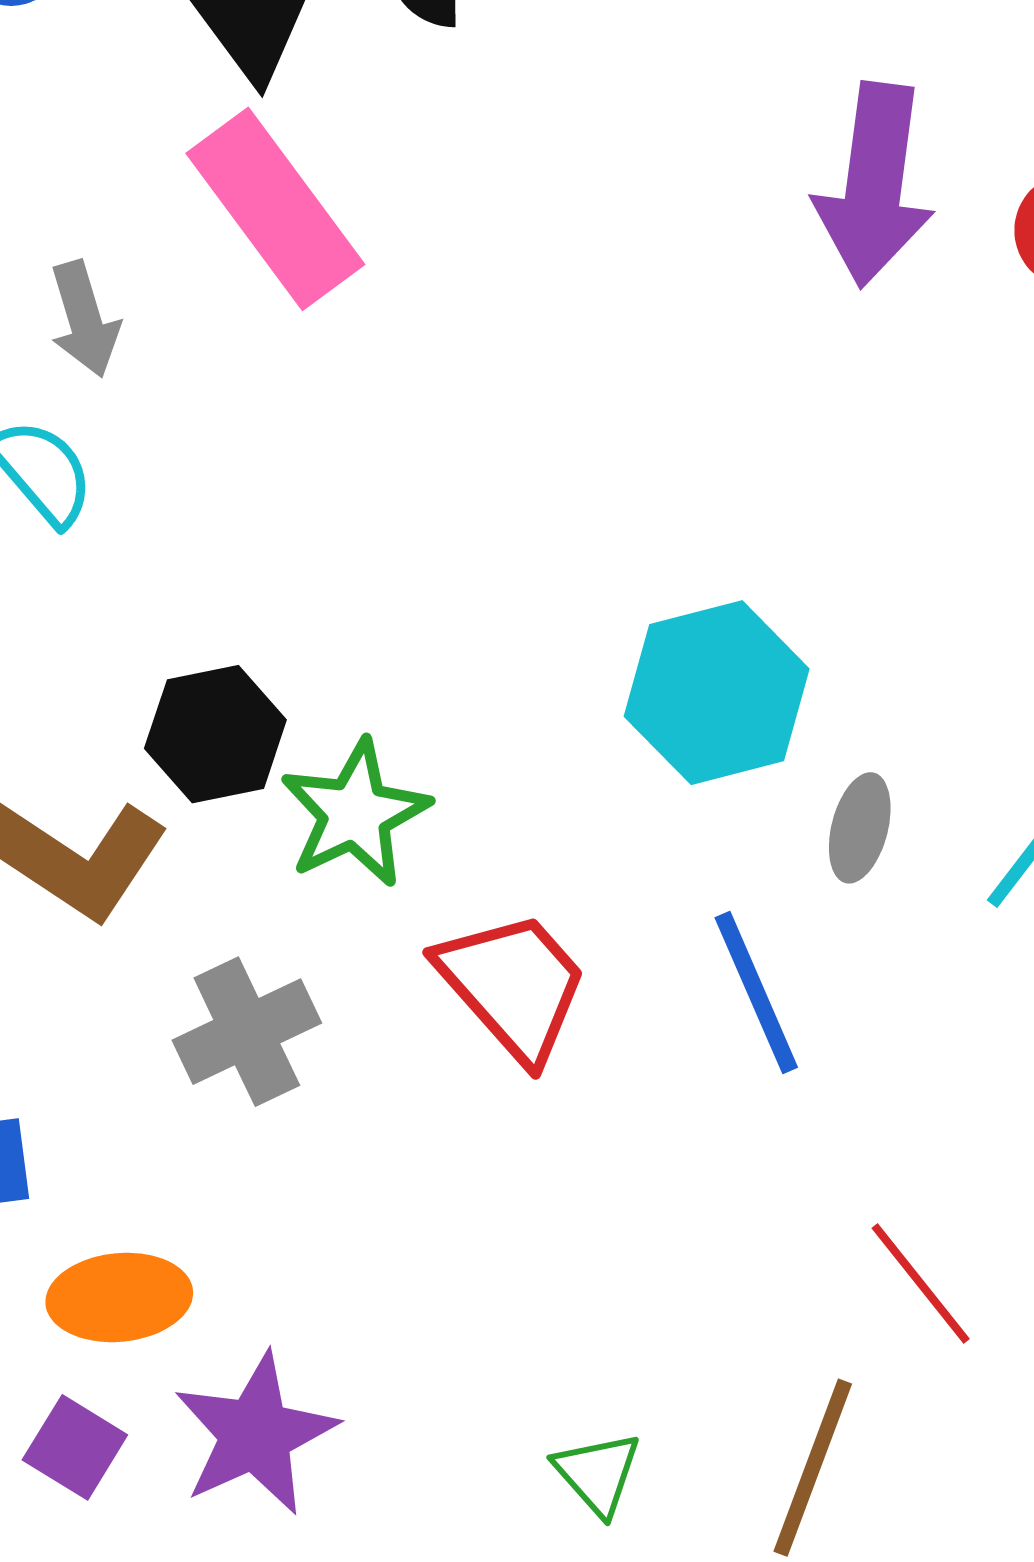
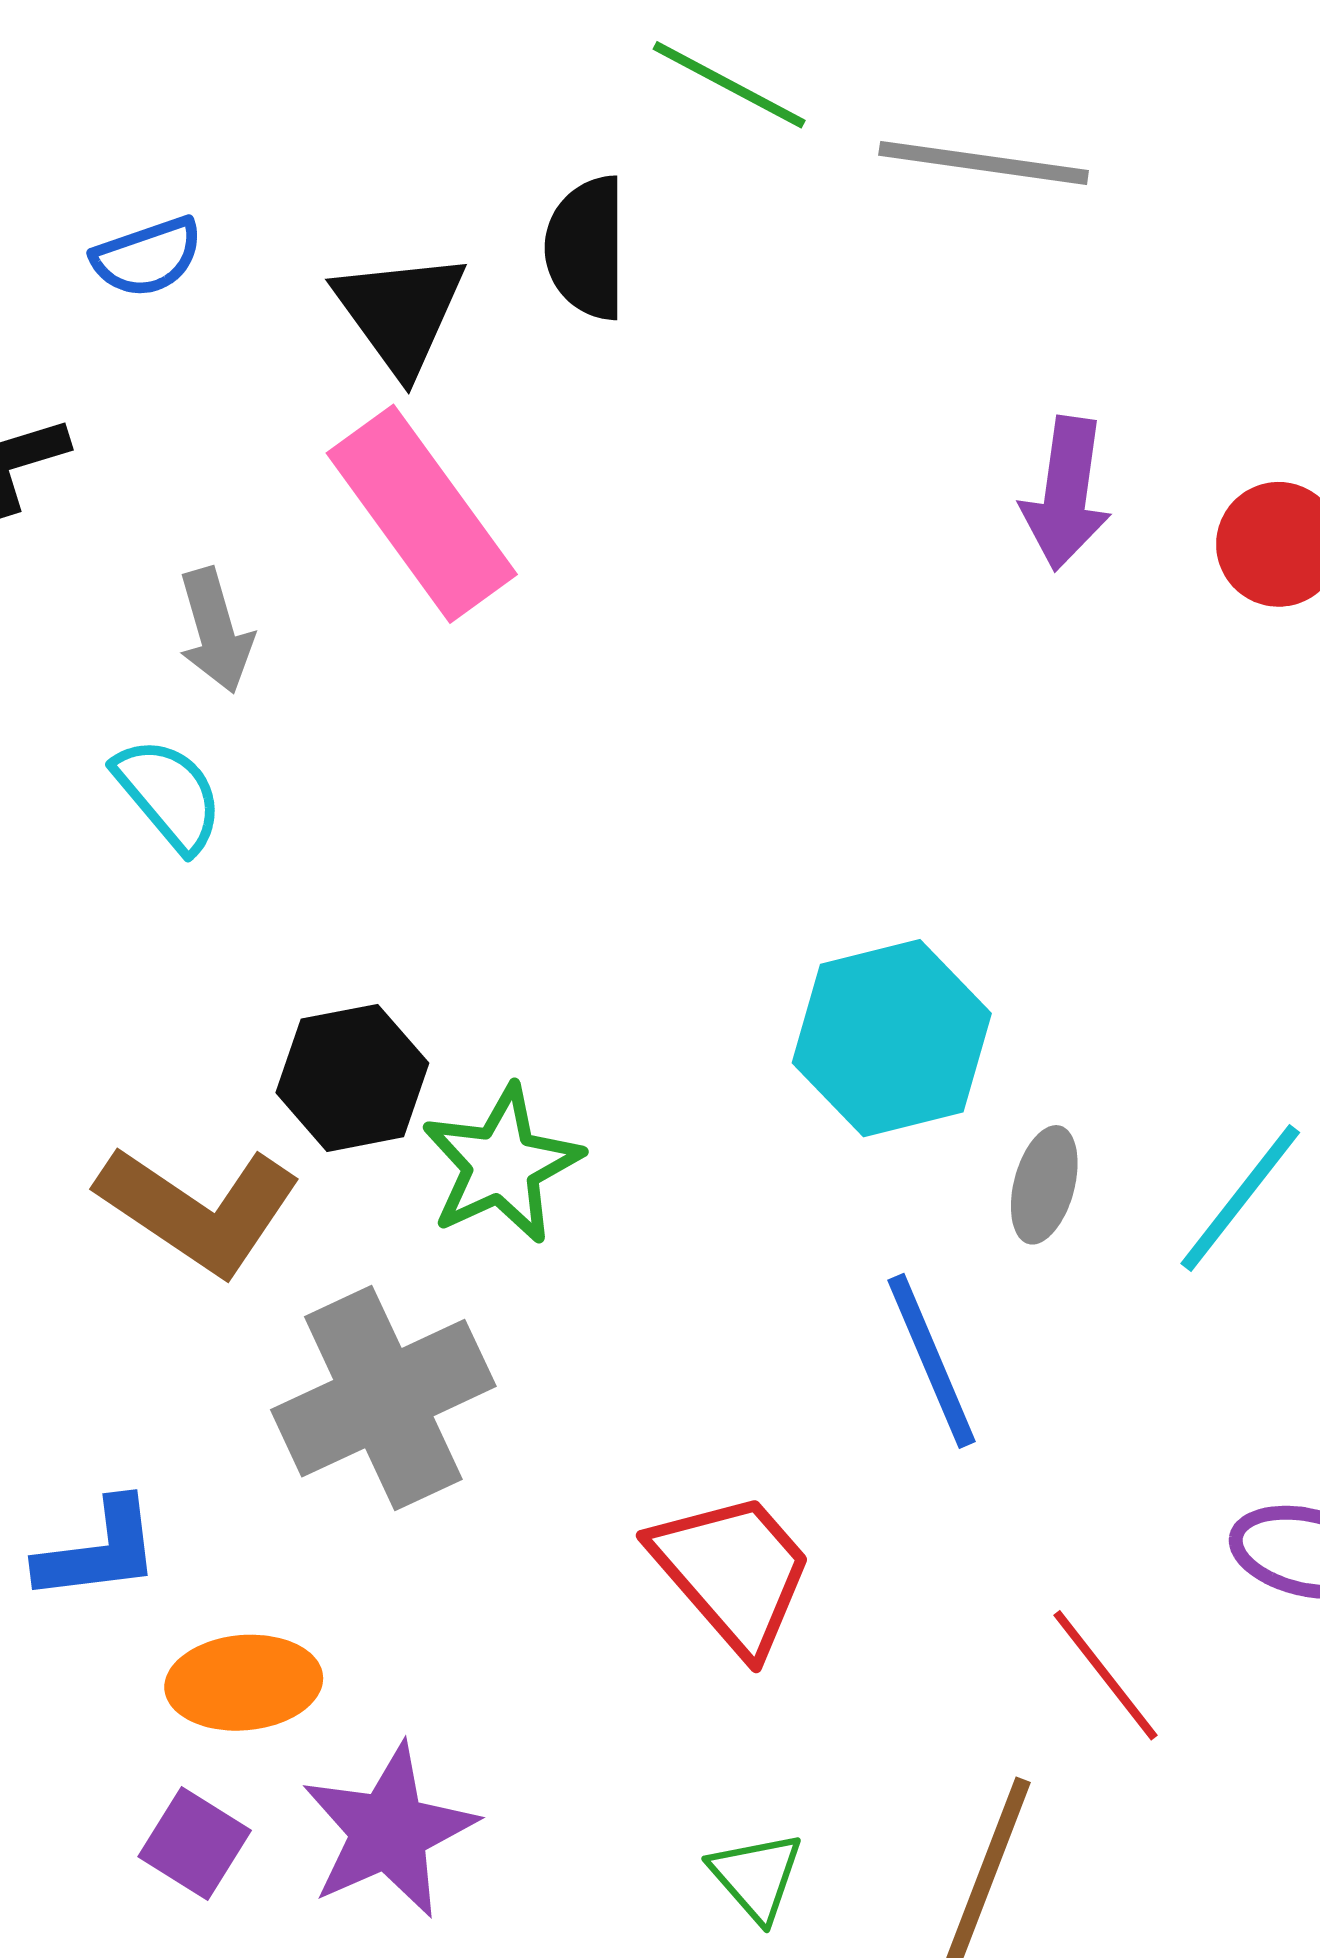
purple arrow: (874, 185) -> (1066, 493), size x0.7
red trapezoid: (513, 986) -> (733, 1572), moved
gray cross: (247, 1032) -> (383, 1398), size x1.4

